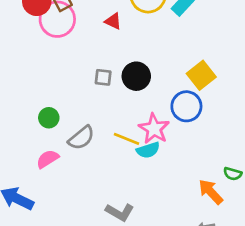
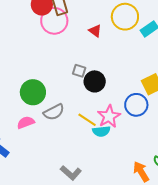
black circle: (136, 76) -> (95, 81), moved
green circle: (49, 118) -> (33, 92), size x1.6

